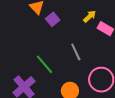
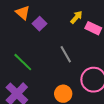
green line: (45, 64) -> (23, 62), moved

